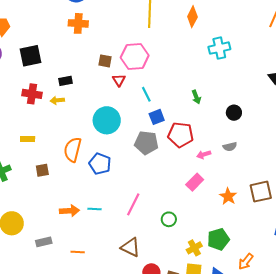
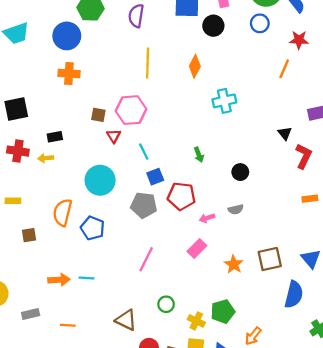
pink line: (133, 204) -> (146, 259), moved
green circle: (169, 219) -> (166, 304), moved
yellow cross: (194, 248) -> (196, 321), turned -35

